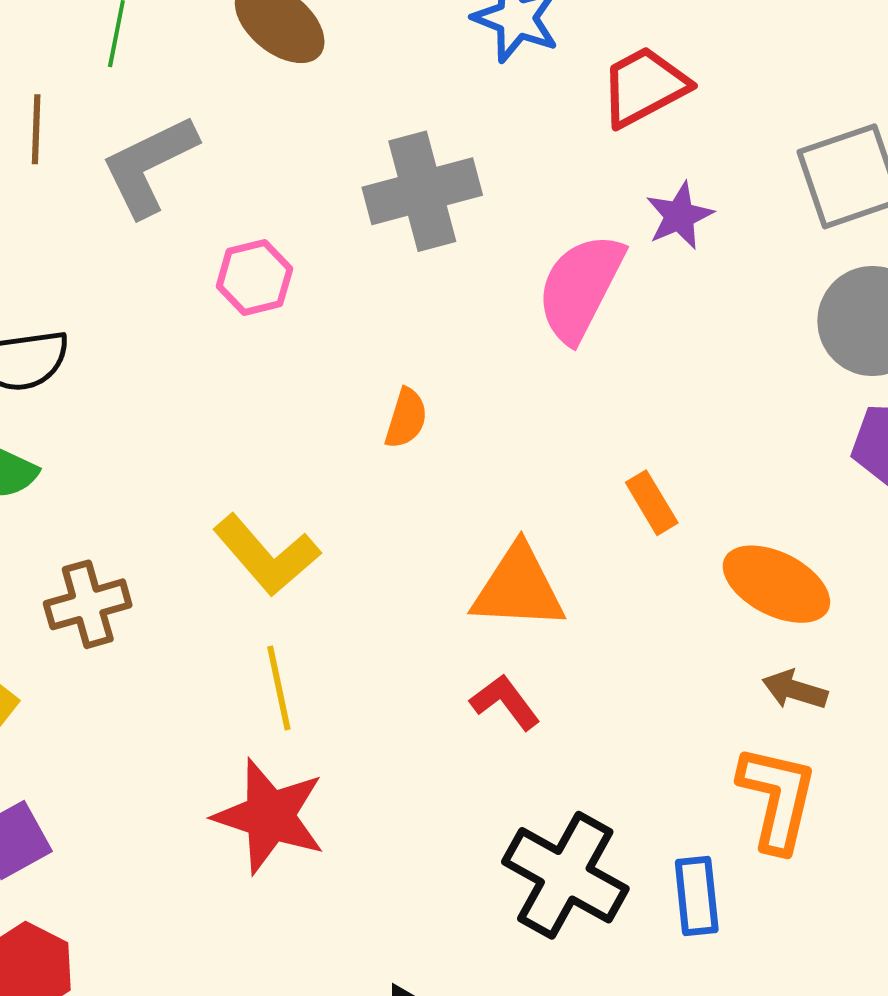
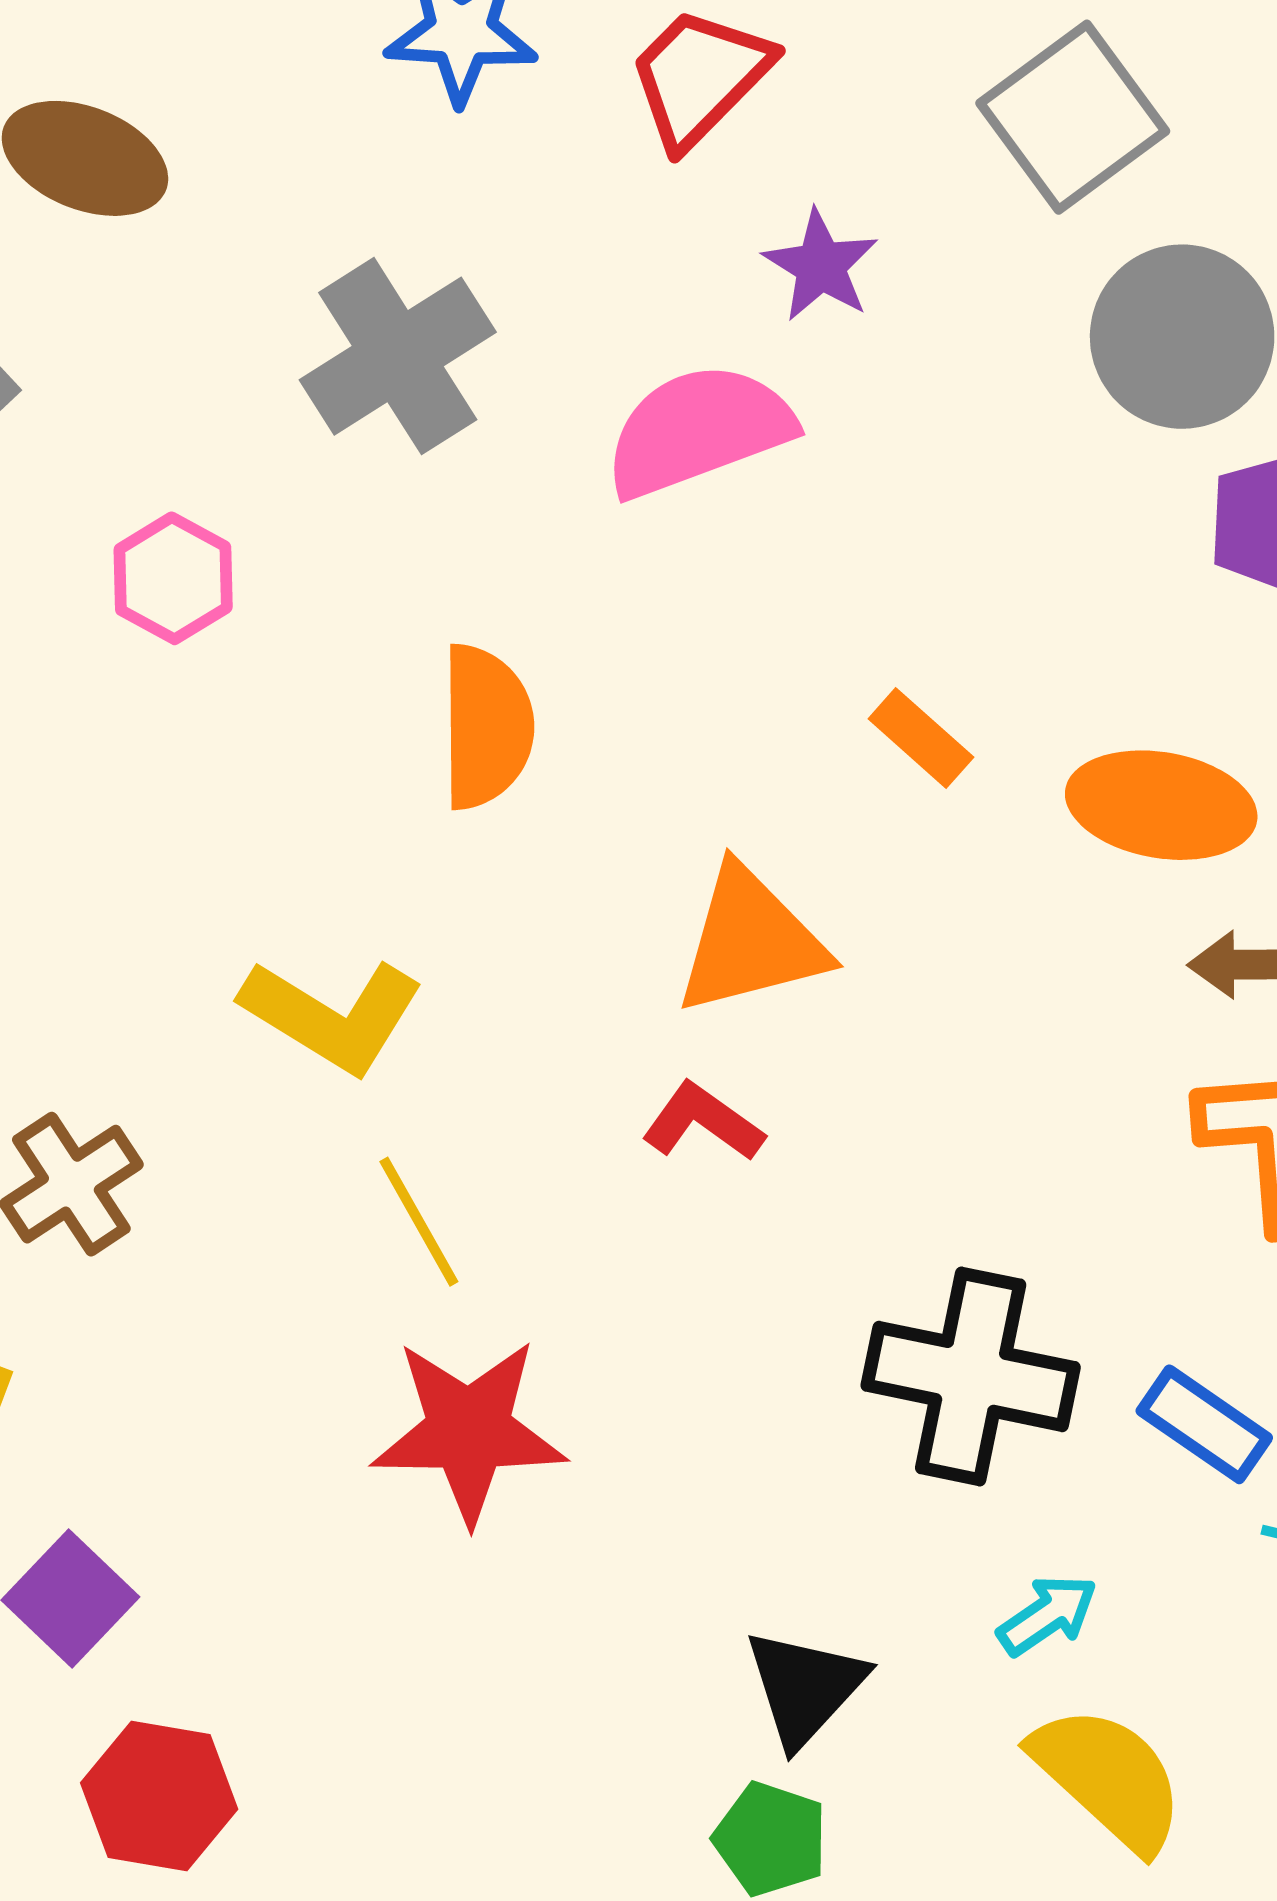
pink semicircle: (580, 288) -> (699, 430), turned 60
orange semicircle: (406, 418) -> (486, 727), size x1.6
red L-shape: (505, 702) -> (703, 1122), moved
blue rectangle: (697, 896) -> (1204, 1424), moved, turned -32

